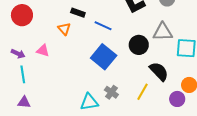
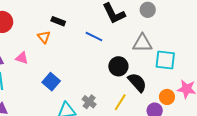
blue line: (103, 26) -> (94, 36), moved
black circle: (139, 45) -> (118, 66), moved
blue square: (104, 57) -> (51, 82), moved, size x0.7

